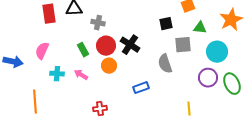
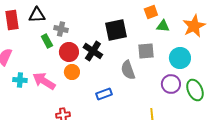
black square: (166, 24) -> (116, 30), moved, size x1.6
green triangle: (200, 28) -> (163, 26), moved
green rectangle: (83, 50) -> (47, 41), moved
pink arrow: (81, 75) -> (44, 81), size x1.6

